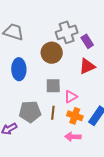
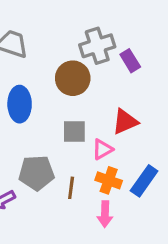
red triangle: (87, 66) -> (125, 122), moved
brown line: (53, 113) -> (71, 188), moved
pink arrow: (73, 137) -> (105, 214), turned -91

